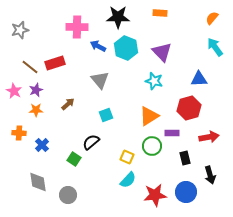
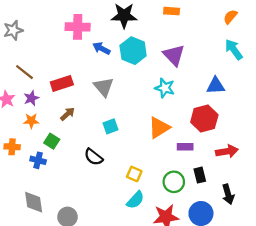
red rectangle: (55, 63) -> (62, 83), moved
black semicircle: (91, 142) -> (94, 157), turned -102
blue cross: (42, 145) -> (38, 160), turned -32
green circle: (152, 146) -> (174, 182), moved
green square: (74, 159) -> (52, 141), moved

